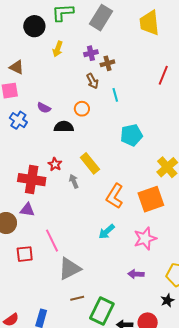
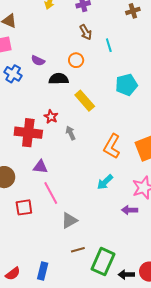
brown cross: (107, 63) -> (133, 11), moved
yellow rectangle: (90, 163) -> (85, 101), moved
purple triangle: (27, 210) -> (40, 167), moved
gray triangle: (70, 269) -> (69, 220), size x0.7
purple arrow: (136, 274) -> (130, 210), moved

